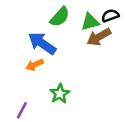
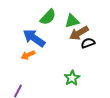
black semicircle: (110, 16) -> (88, 43), moved
green star: (60, 94) -> (72, 78), moved

